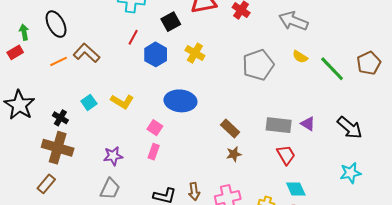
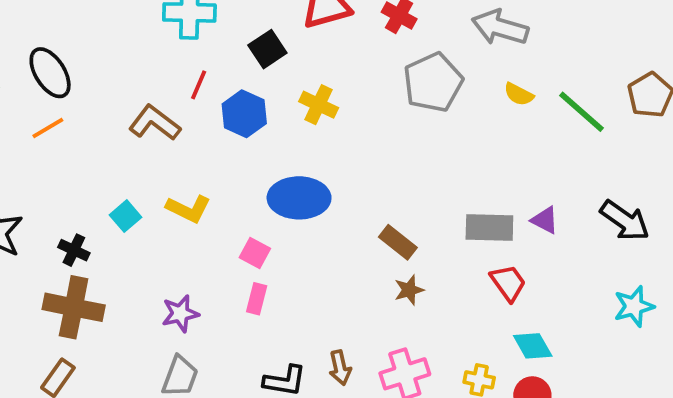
brown L-shape: (86, 53) -> (155, 123), moved
orange line: (59, 61) -> (48, 128), moved
gray pentagon: (258, 65) -> (433, 82), moved

